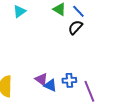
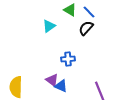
cyan triangle: (19, 11) -> (49, 26), moved
blue cross: (69, 80) -> (68, 59), moved

